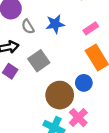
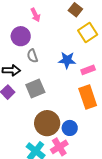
blue star: (55, 24) -> (67, 60), moved
blue circle: (84, 83) -> (70, 128), moved

